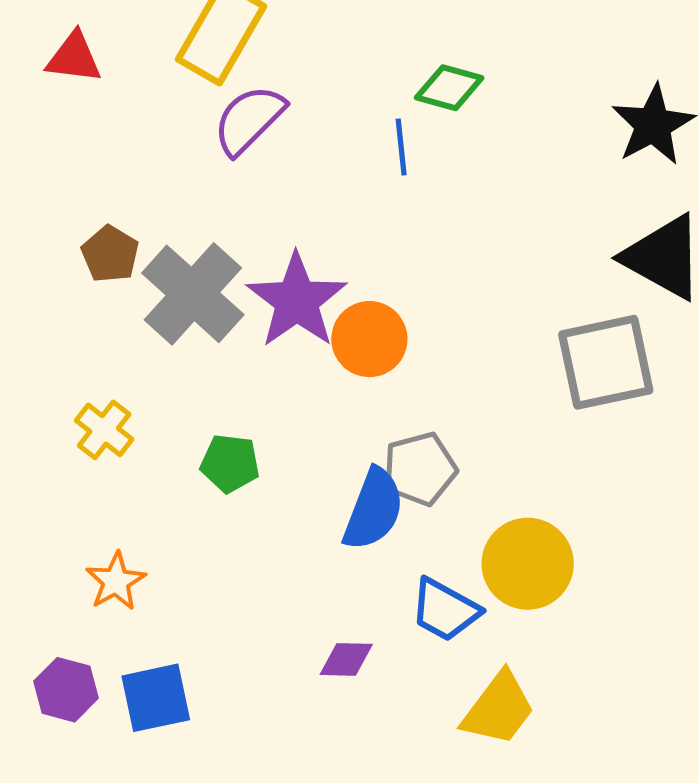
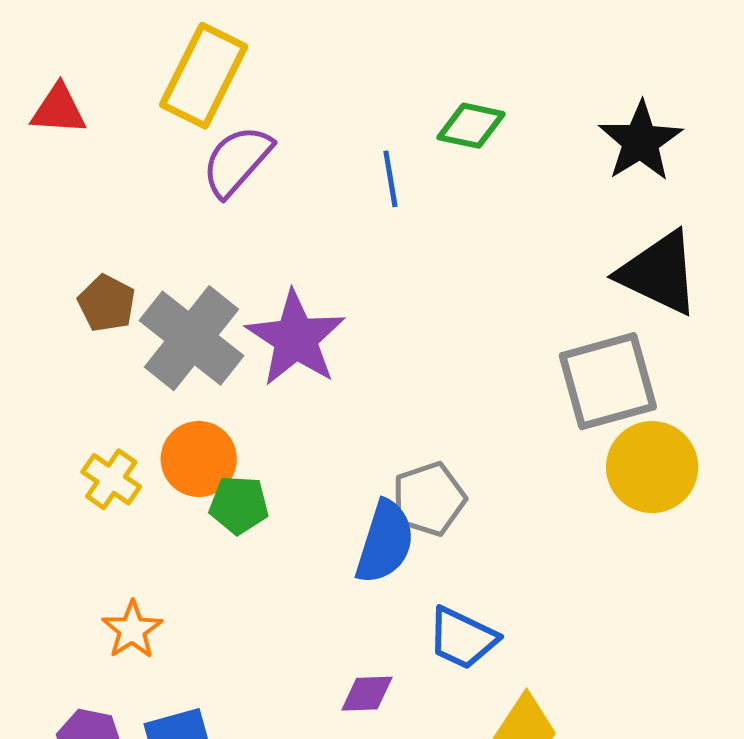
green diamond: (449, 88) -> (471, 126), moved
orange circle: (369, 339) -> (199, 459), moved
yellow circle: (528, 564) -> (652, 467), moved

